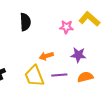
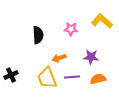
black semicircle: (25, 22) -> (38, 35), moved
pink star: (66, 27) -> (71, 29), moved

